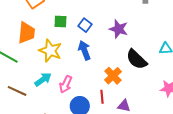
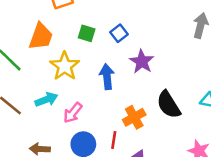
blue square: (85, 25) -> (119, 33), moved
purple star: (119, 29) -> (142, 62), moved

